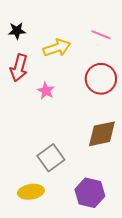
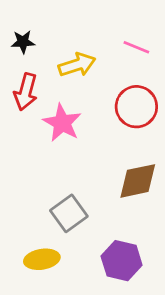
pink star: (46, 91) -> (62, 123), size x1.6

